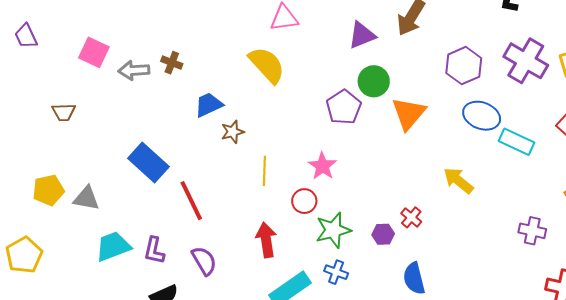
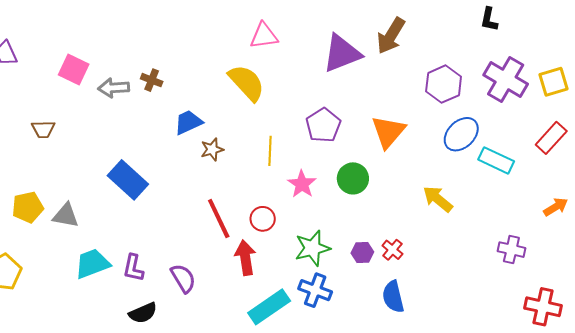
purple triangle: (362, 35) -> (342, 53), size x1.4
green circle: (374, 81) -> (353, 178), moved
blue ellipse: (482, 116) -> (461, 134), turned -66
yellow line: (264, 171) -> (270, 151), moved
red line: (191, 201) -> (219, 219), moved
red circle: (304, 201) -> (263, 219), moved
red cross: (411, 217) -> (392, 250), moved
blue cross: (336, 272) -> (315, 290), size x1.4

